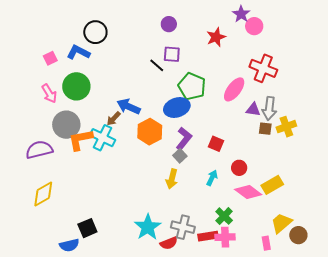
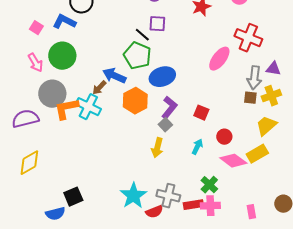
pink square: (50, 58) -> (36, 28), turned -32
green pentagon: (192, 86) -> (137, 56), moved
purple triangle: (253, 110) -> (273, 69), moved
yellow trapezoid: (281, 223) -> (266, 126), moved

